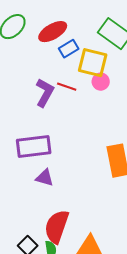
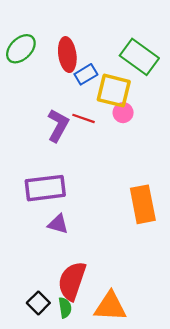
red ellipse: (53, 32) -> (67, 55), turned -68

